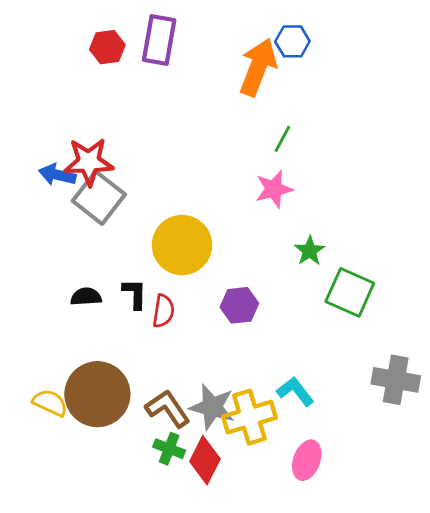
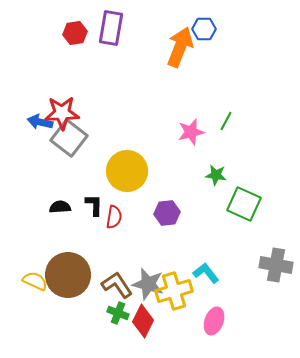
green line: (282, 139) -> (226, 121), moved
green star: (310, 251) -> (216, 175), turned -30

